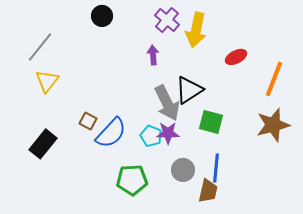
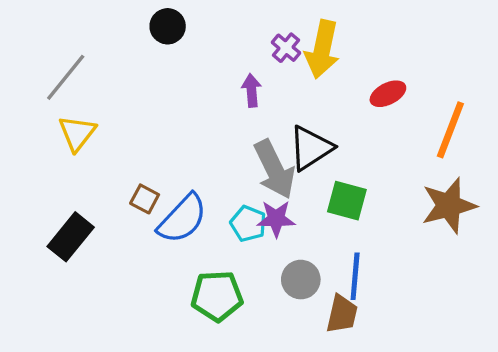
purple cross: (167, 20) -> (286, 48), moved, size x0.7

